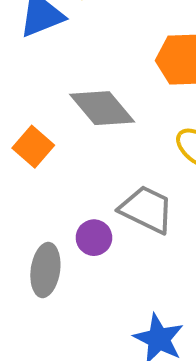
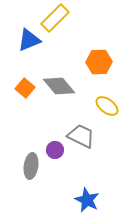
orange square: (33, 147) -> (25, 88), moved

